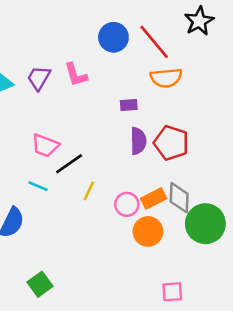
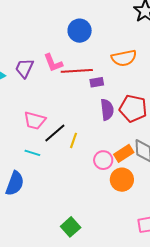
red line: (154, 42) -> (77, 71), moved, turned -48
yellow line: (89, 191) -> (74, 140), moved
green square: (40, 284) -> (71, 227), moved

